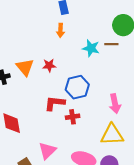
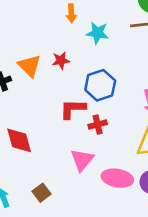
cyan star: (91, 48) -> (97, 33), moved
pink triangle: (47, 151) -> (82, 160), moved

